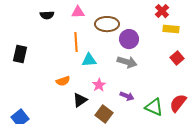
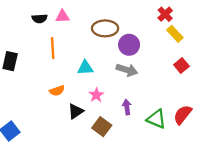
pink triangle: (78, 12) -> (62, 16), moved
yellow rectangle: (171, 29) -> (175, 34), turned 42
orange line: (76, 42) -> (53, 48), moved
purple arrow: (127, 96) -> (127, 107), turned -120

